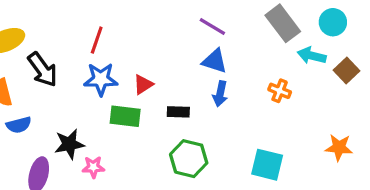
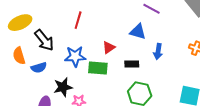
blue triangle: (215, 61) -> (138, 32), moved
blue star: (101, 79) -> (75, 56), moved
blue semicircle: (19, 125) -> (39, 68), moved

